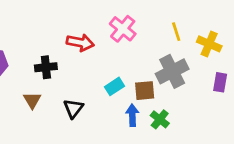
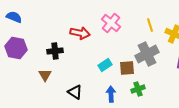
black triangle: (73, 108) -> (75, 92), moved, turned -35
blue arrow: (132, 115) -> (111, 94), moved
green cross: (160, 119) -> (138, 89), turned 32

